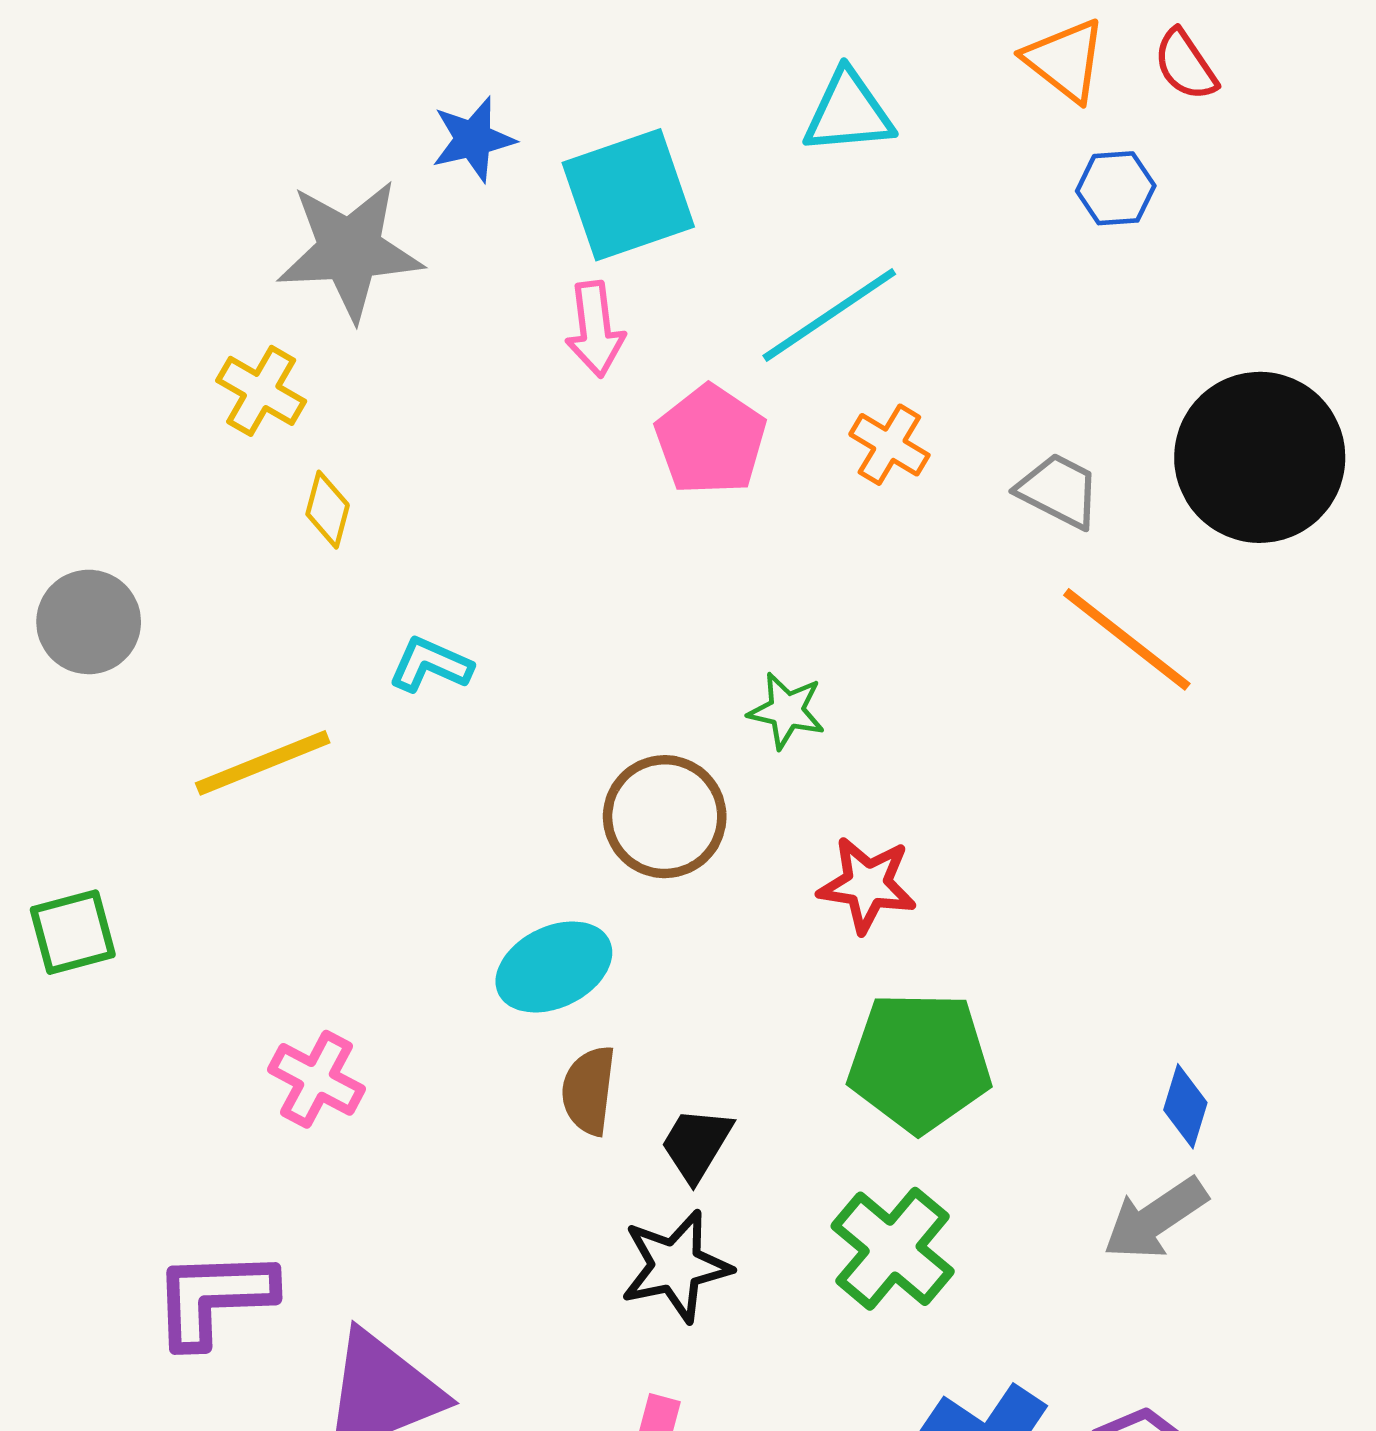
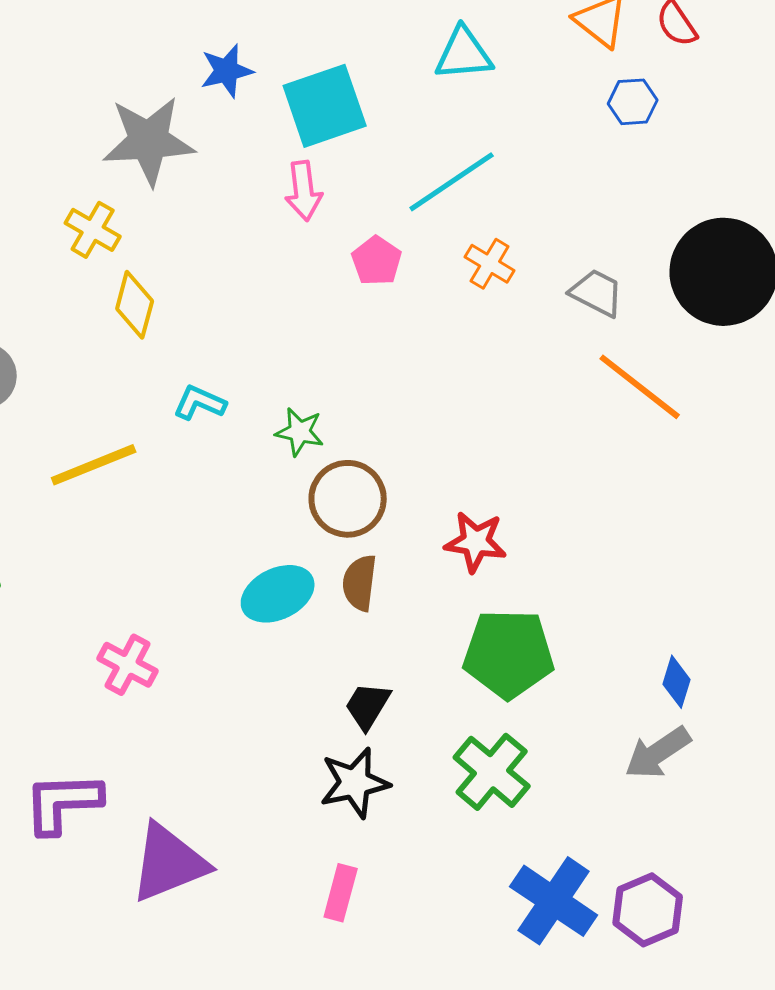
pink pentagon: (711, 440) -> (377, 261), size x0.7
yellow diamond: (328, 510) -> (135, 305), size x1.4
green star: (787, 711) -> (300, 432), moved
brown semicircle: (589, 1090) -> (360, 583), moved

